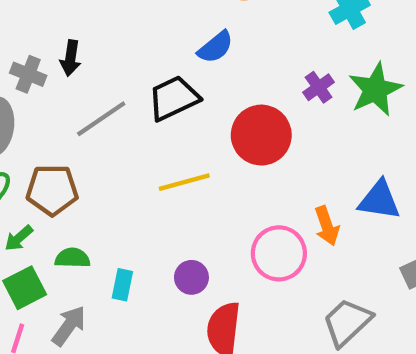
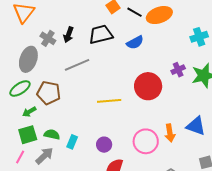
black trapezoid: (174, 98) -> (101, 34), moved
green semicircle: (72, 258) -> (52, 134), moved

